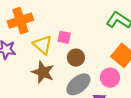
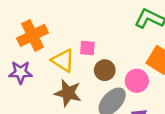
pink circle: (110, 78) -> (137, 81), moved

